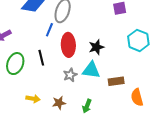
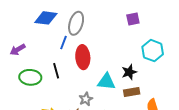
black star: (96, 47) -> (129, 72), moved
green ellipse: (15, 64) -> (30, 77), turned 75
gray star: (70, 75) -> (86, 99), moved

